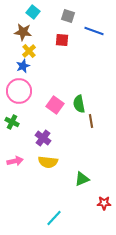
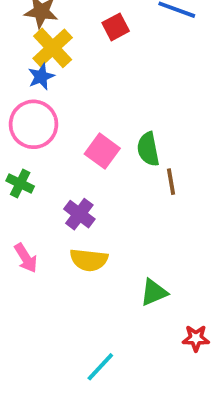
red square: (62, 40) -> (116, 27), turned -32
yellow cross: (29, 51) -> (53, 48), size x1.5
pink arrow: (15, 161) -> (26, 258), turned 70

